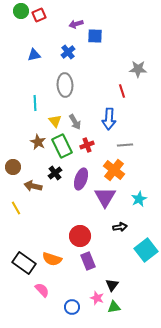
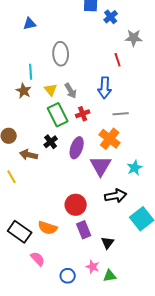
blue cross: (68, 52) -> (111, 17), moved
brown star: (38, 142) -> (24, 91), moved
black arrow: (120, 227) -> (116, 196), size x1.5
black triangle: (112, 285) -> (108, 243), moved

